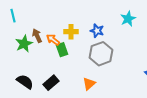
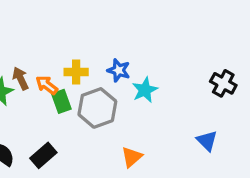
cyan star: (128, 19) -> (145, 90), moved
gray hexagon: (101, 54) -> (97, 108), moved
orange triangle: (89, 84) -> (132, 157), moved

